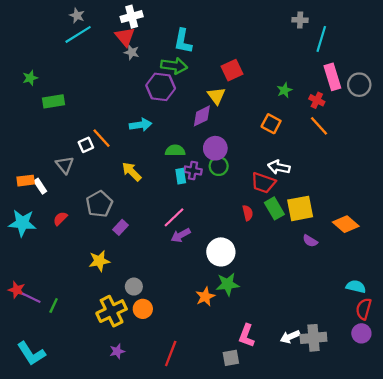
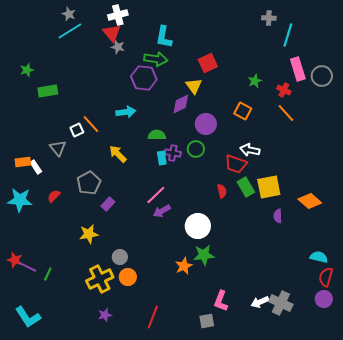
purple circle: (215, 148) -> (206, 124), moved
purple semicircle: (310, 241) -> (278, 216), turned 56
gray cross: (313, 338) -> (281, 303), turned 30

